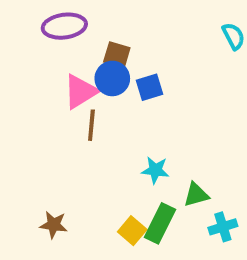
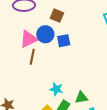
brown square: (117, 55) -> (57, 16), moved
cyan star: (155, 170) -> (56, 89), moved

